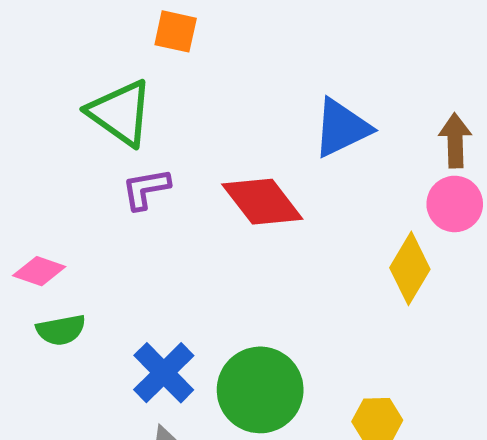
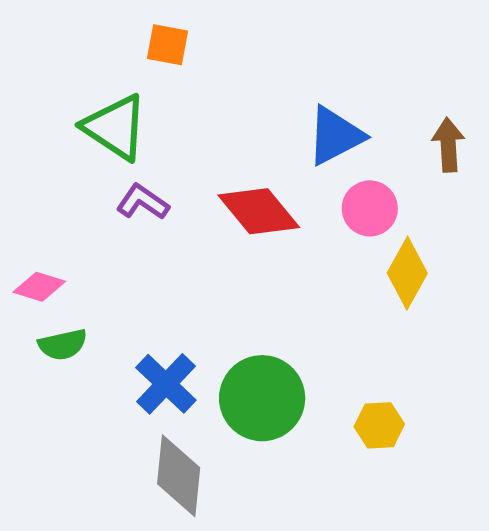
purple L-shape: (146, 189) -> (143, 202), turned 46
pink circle: (455, 204) -> (370, 208), moved

